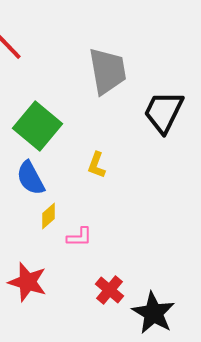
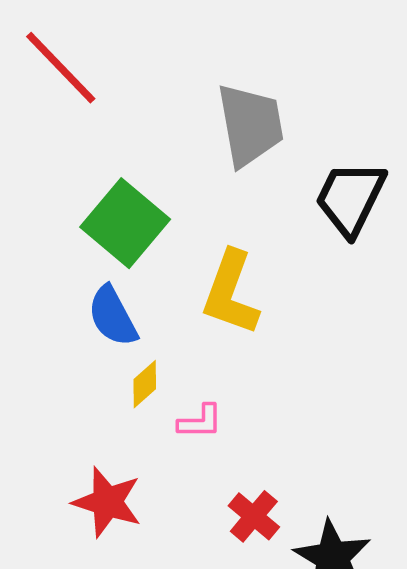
yellow L-shape: (96, 165) -> (231, 293), size x1.8

